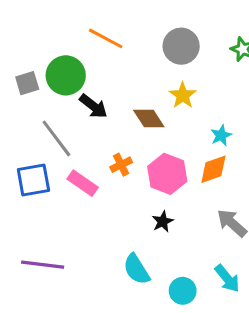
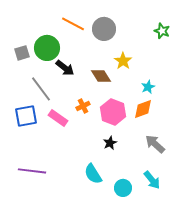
gray circle: (181, 46) -> (104, 29), moved

